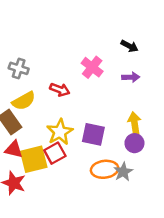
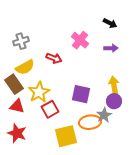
gray cross: (19, 68) -> (21, 41), turned -35
yellow star: (60, 132) -> (39, 92), moved
yellow square: (34, 159) -> (66, 136), moved
gray star: (123, 172) -> (104, 115), moved

